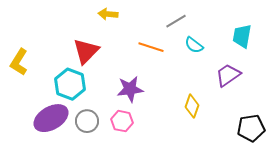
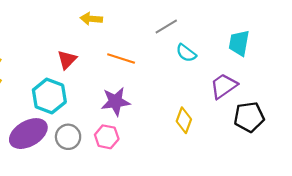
orange line: (151, 47) -> (121, 58), moved
red triangle: (86, 51) -> (67, 60), size x0.7
black pentagon: (251, 128) -> (249, 117), moved

